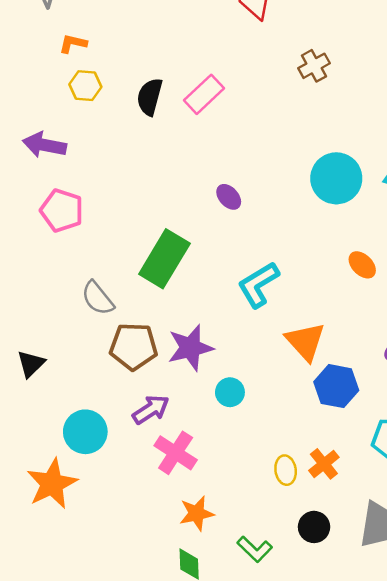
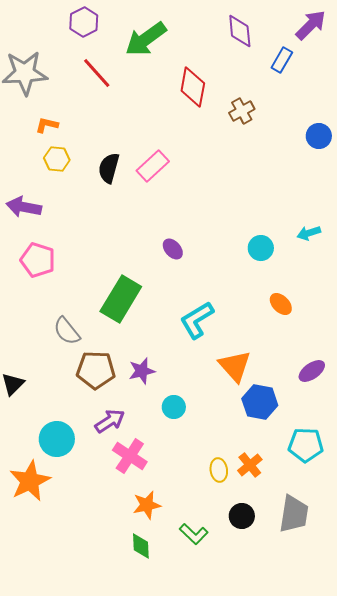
brown cross: (314, 66) -> (242, 111), moved
cyan circle: (336, 178) -> (261, 248), moved, size x0.6
purple star: (190, 348) -> (142, 371), size x0.7

